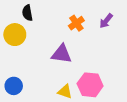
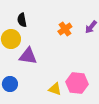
purple triangle: (62, 54) -> (28, 56), moved

